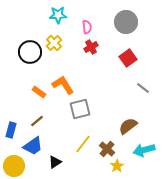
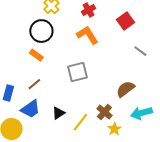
black circle: (30, 52) -> (41, 31), moved
orange L-shape: (63, 85) -> (87, 35), moved
yellow line: (83, 144) -> (80, 122), moved
black triangle: (55, 162) -> (58, 113), moved

